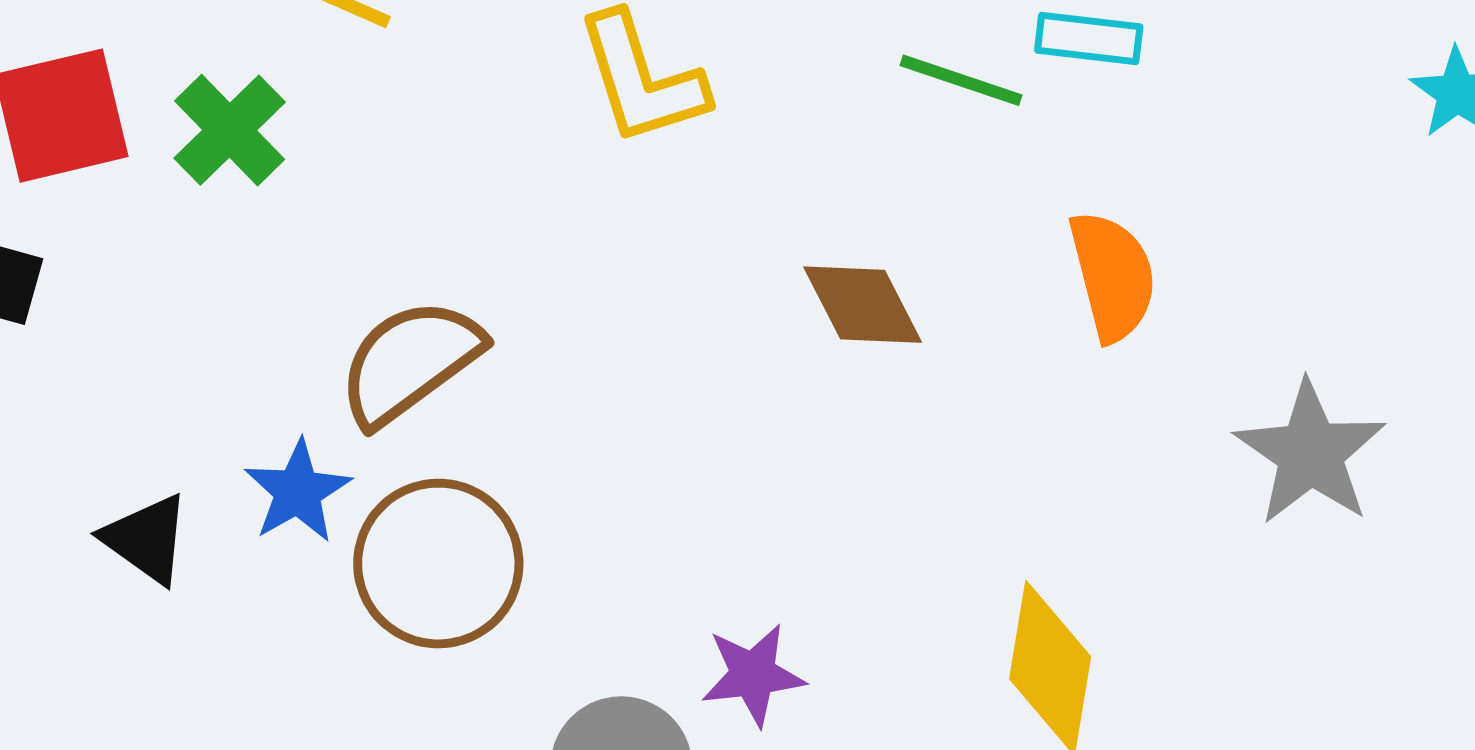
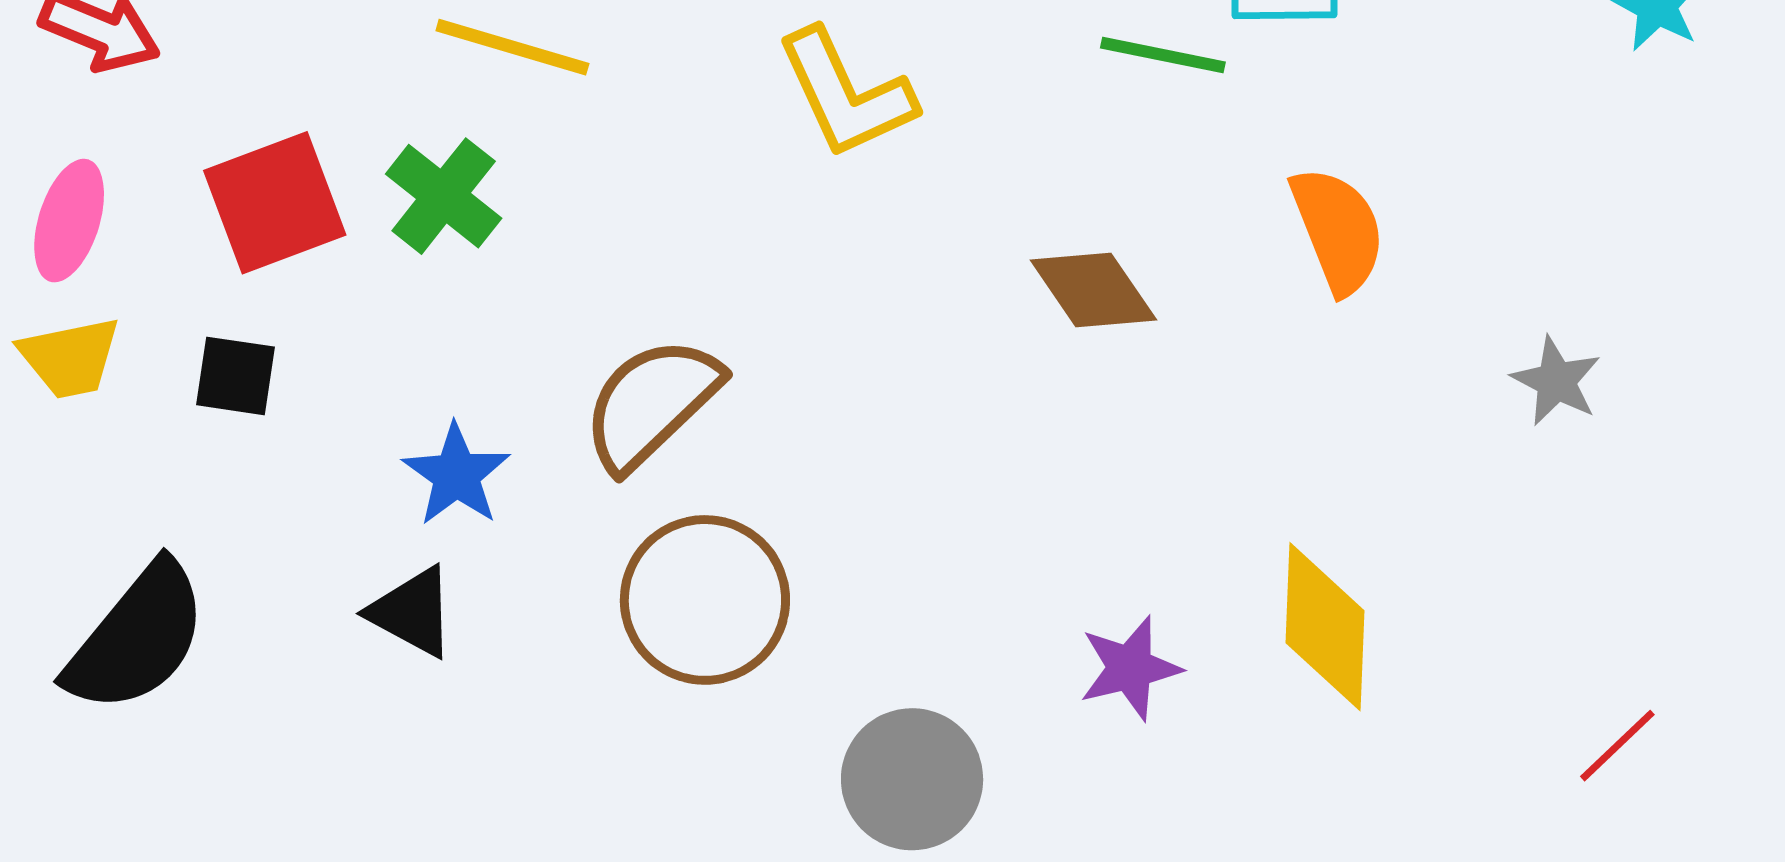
gray star: (1310, 453) -> (1556, 381), size x0.6
blue star: (298, 491) -> (456, 475), moved
purple star: (753, 675) -> (1130, 668), moved

